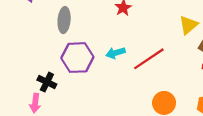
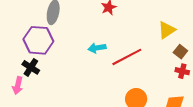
purple hexagon: (77, 58) -> (38, 40), moved

